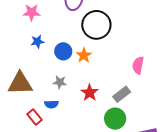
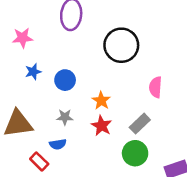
black circle: (96, 25) -> (121, 45), moved
orange star: (84, 55) -> (101, 101), moved

